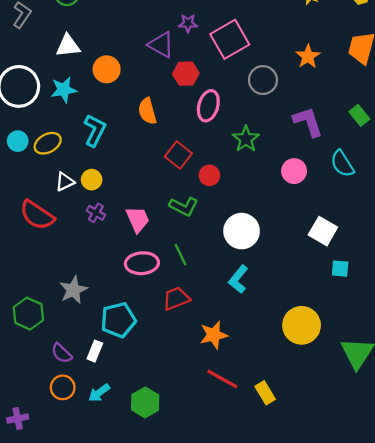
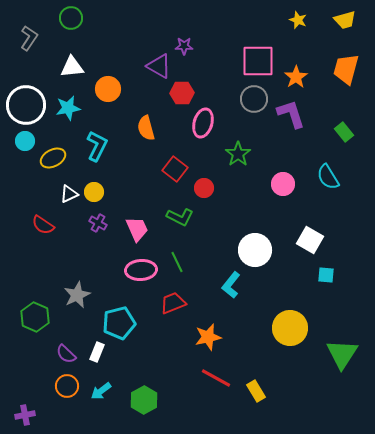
pink square: (230, 39) -> (258, 61), moved, turned 30
purple L-shape: (308, 122) -> (291, 114), moved
cyan circle: (18, 141) -> (25, 141), moved
red semicircle: (37, 215) -> (43, 225), size x0.7
white circle: (242, 231) -> (255, 250), moved

